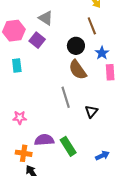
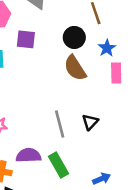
purple square: (37, 40) -> (26, 39), moved, turned -35
gray line: (66, 97) -> (60, 124), moved

